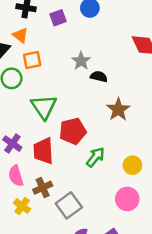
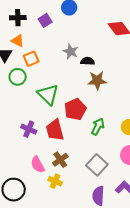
brown star: (118, 110) -> (97, 80), moved, turned -30
pink semicircle: (16, 176) -> (38, 165), moved
gray square: (69, 205) -> (97, 165), moved
yellow cross: (22, 206) -> (55, 181), moved

